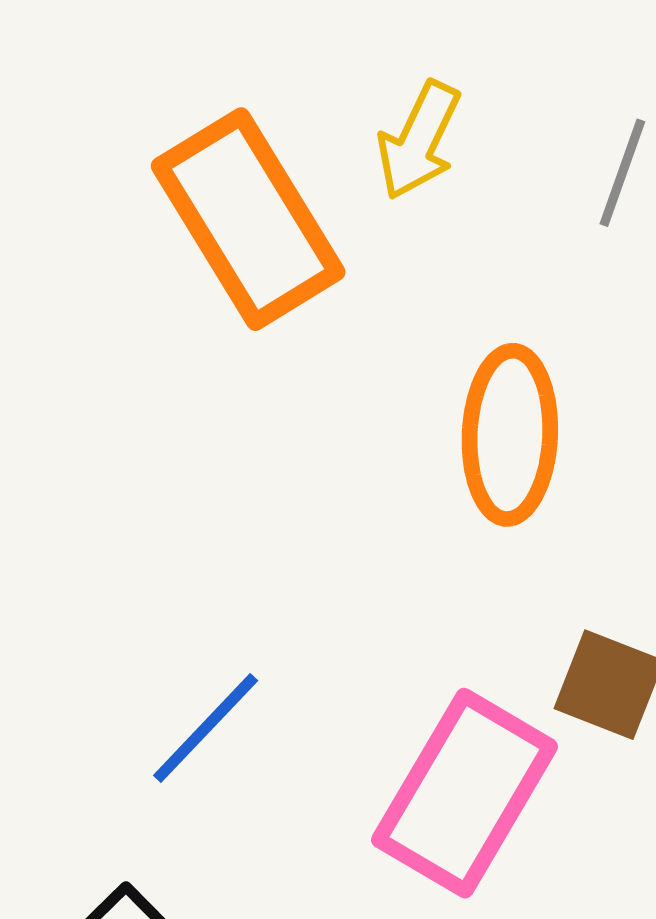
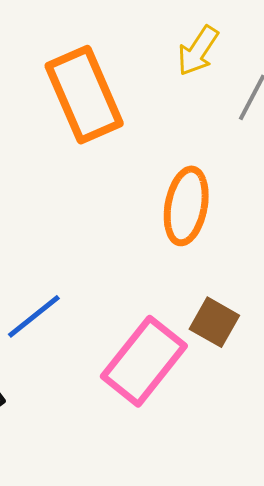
yellow arrow: (419, 140) -> (198, 51), moved

